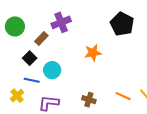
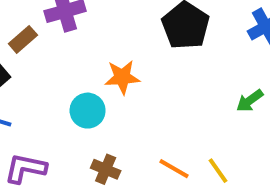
cyan circle: (52, 70) -> (88, 111), moved

